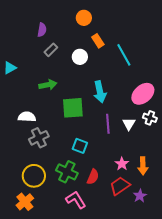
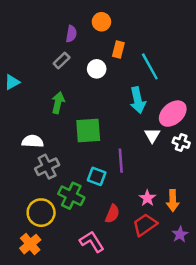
purple semicircle: (42, 30) -> (71, 34), moved
orange rectangle: (98, 41) -> (118, 50), turned 48
green arrow: (48, 85) -> (58, 103), turned -66
cyan arrow: (100, 92) -> (138, 100), moved
purple line: (108, 124) -> (121, 161), moved
white triangle: (129, 124) -> (152, 135), moved
green cross: (67, 172) -> (71, 196), moved
purple star: (140, 196) -> (180, 234), moved

